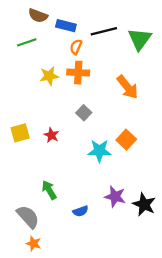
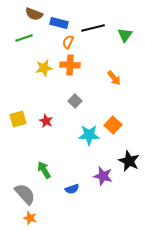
green triangle: (140, 39) -> (125, 35), size x0.7
orange arrow: (127, 87) -> (114, 78), size x0.7
black star: (144, 204) -> (129, 161), moved

